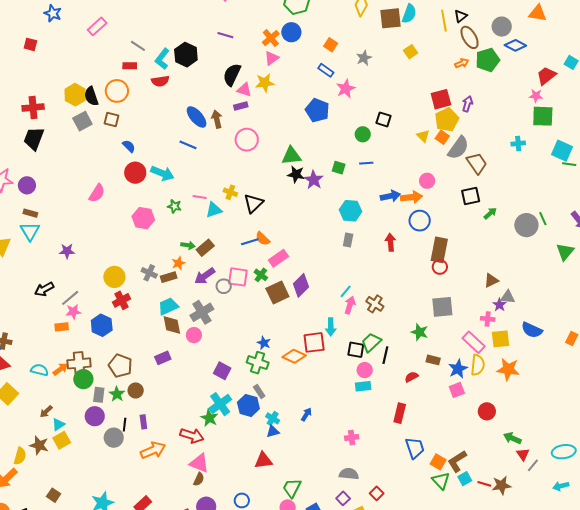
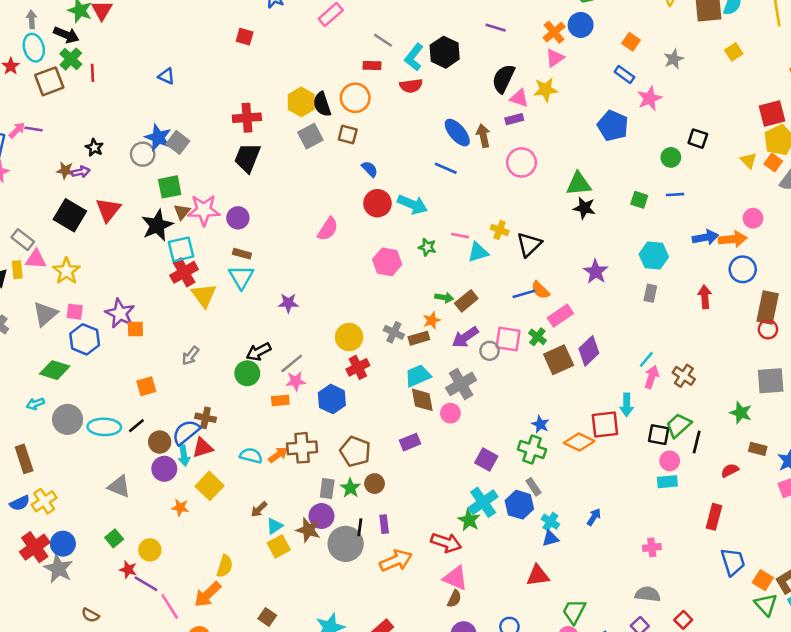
purple star: (314, 180) -> (596, 272), moved
green circle: (83, 379) -> (247, 373), moved
gray circle: (114, 438) -> (346, 544), size x1.4
brown star: (39, 445) -> (308, 530), moved

